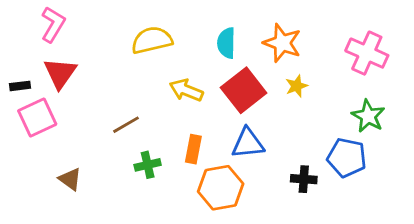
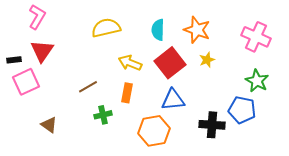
orange rectangle: (193, 149) -> (127, 93), moved
black cross: (304, 179) -> (212, 125), size x1.4

